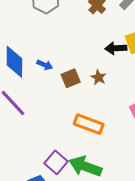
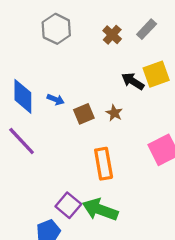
black arrow: (116, 48) -> (133, 81), turned 35
orange rectangle: (89, 124) -> (104, 164), turned 60

